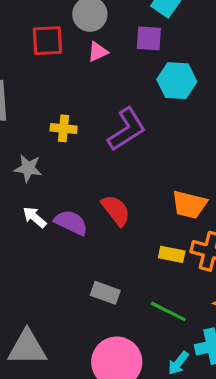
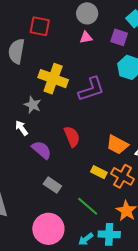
red square: (47, 41) -> (40, 26), moved
yellow cross: (64, 128) -> (53, 79), size x1.8
gray star: (28, 168) -> (33, 105), moved
purple semicircle: (71, 223) -> (42, 150), moved

